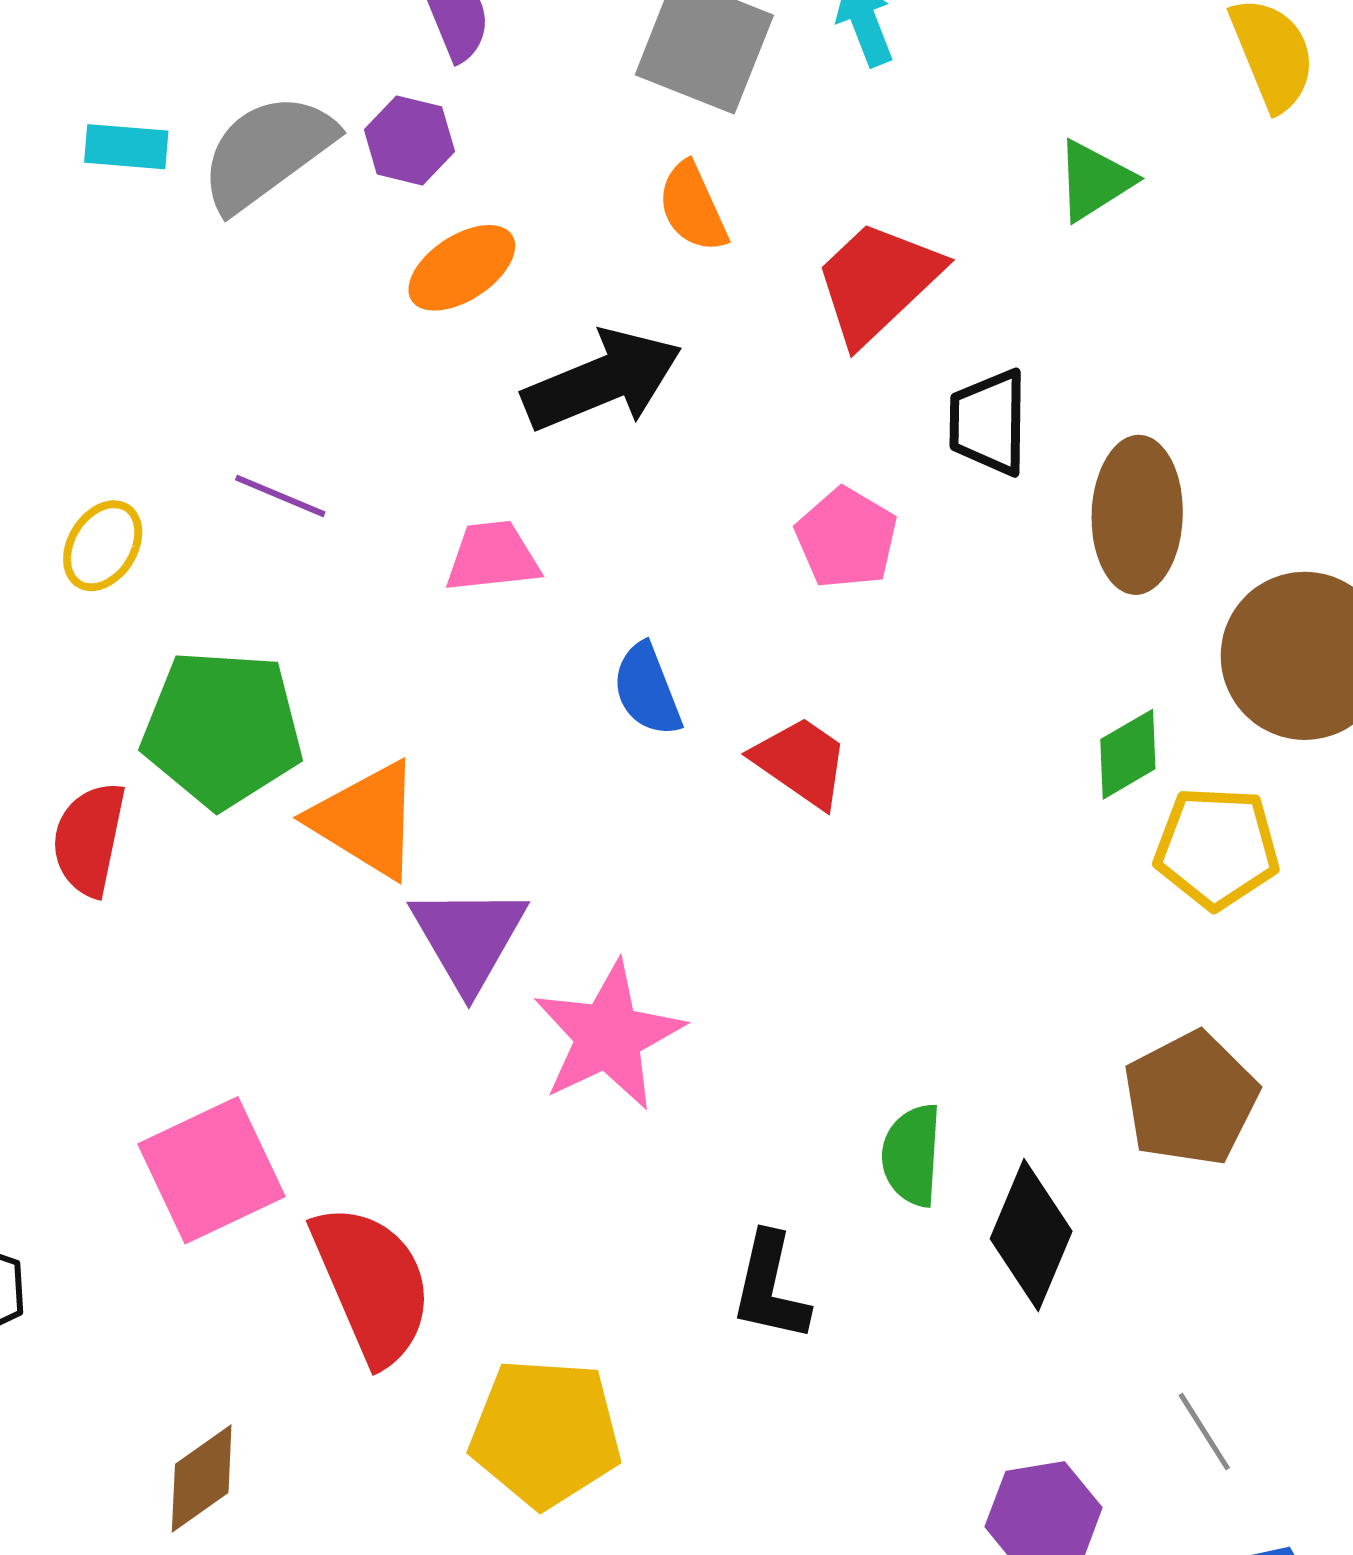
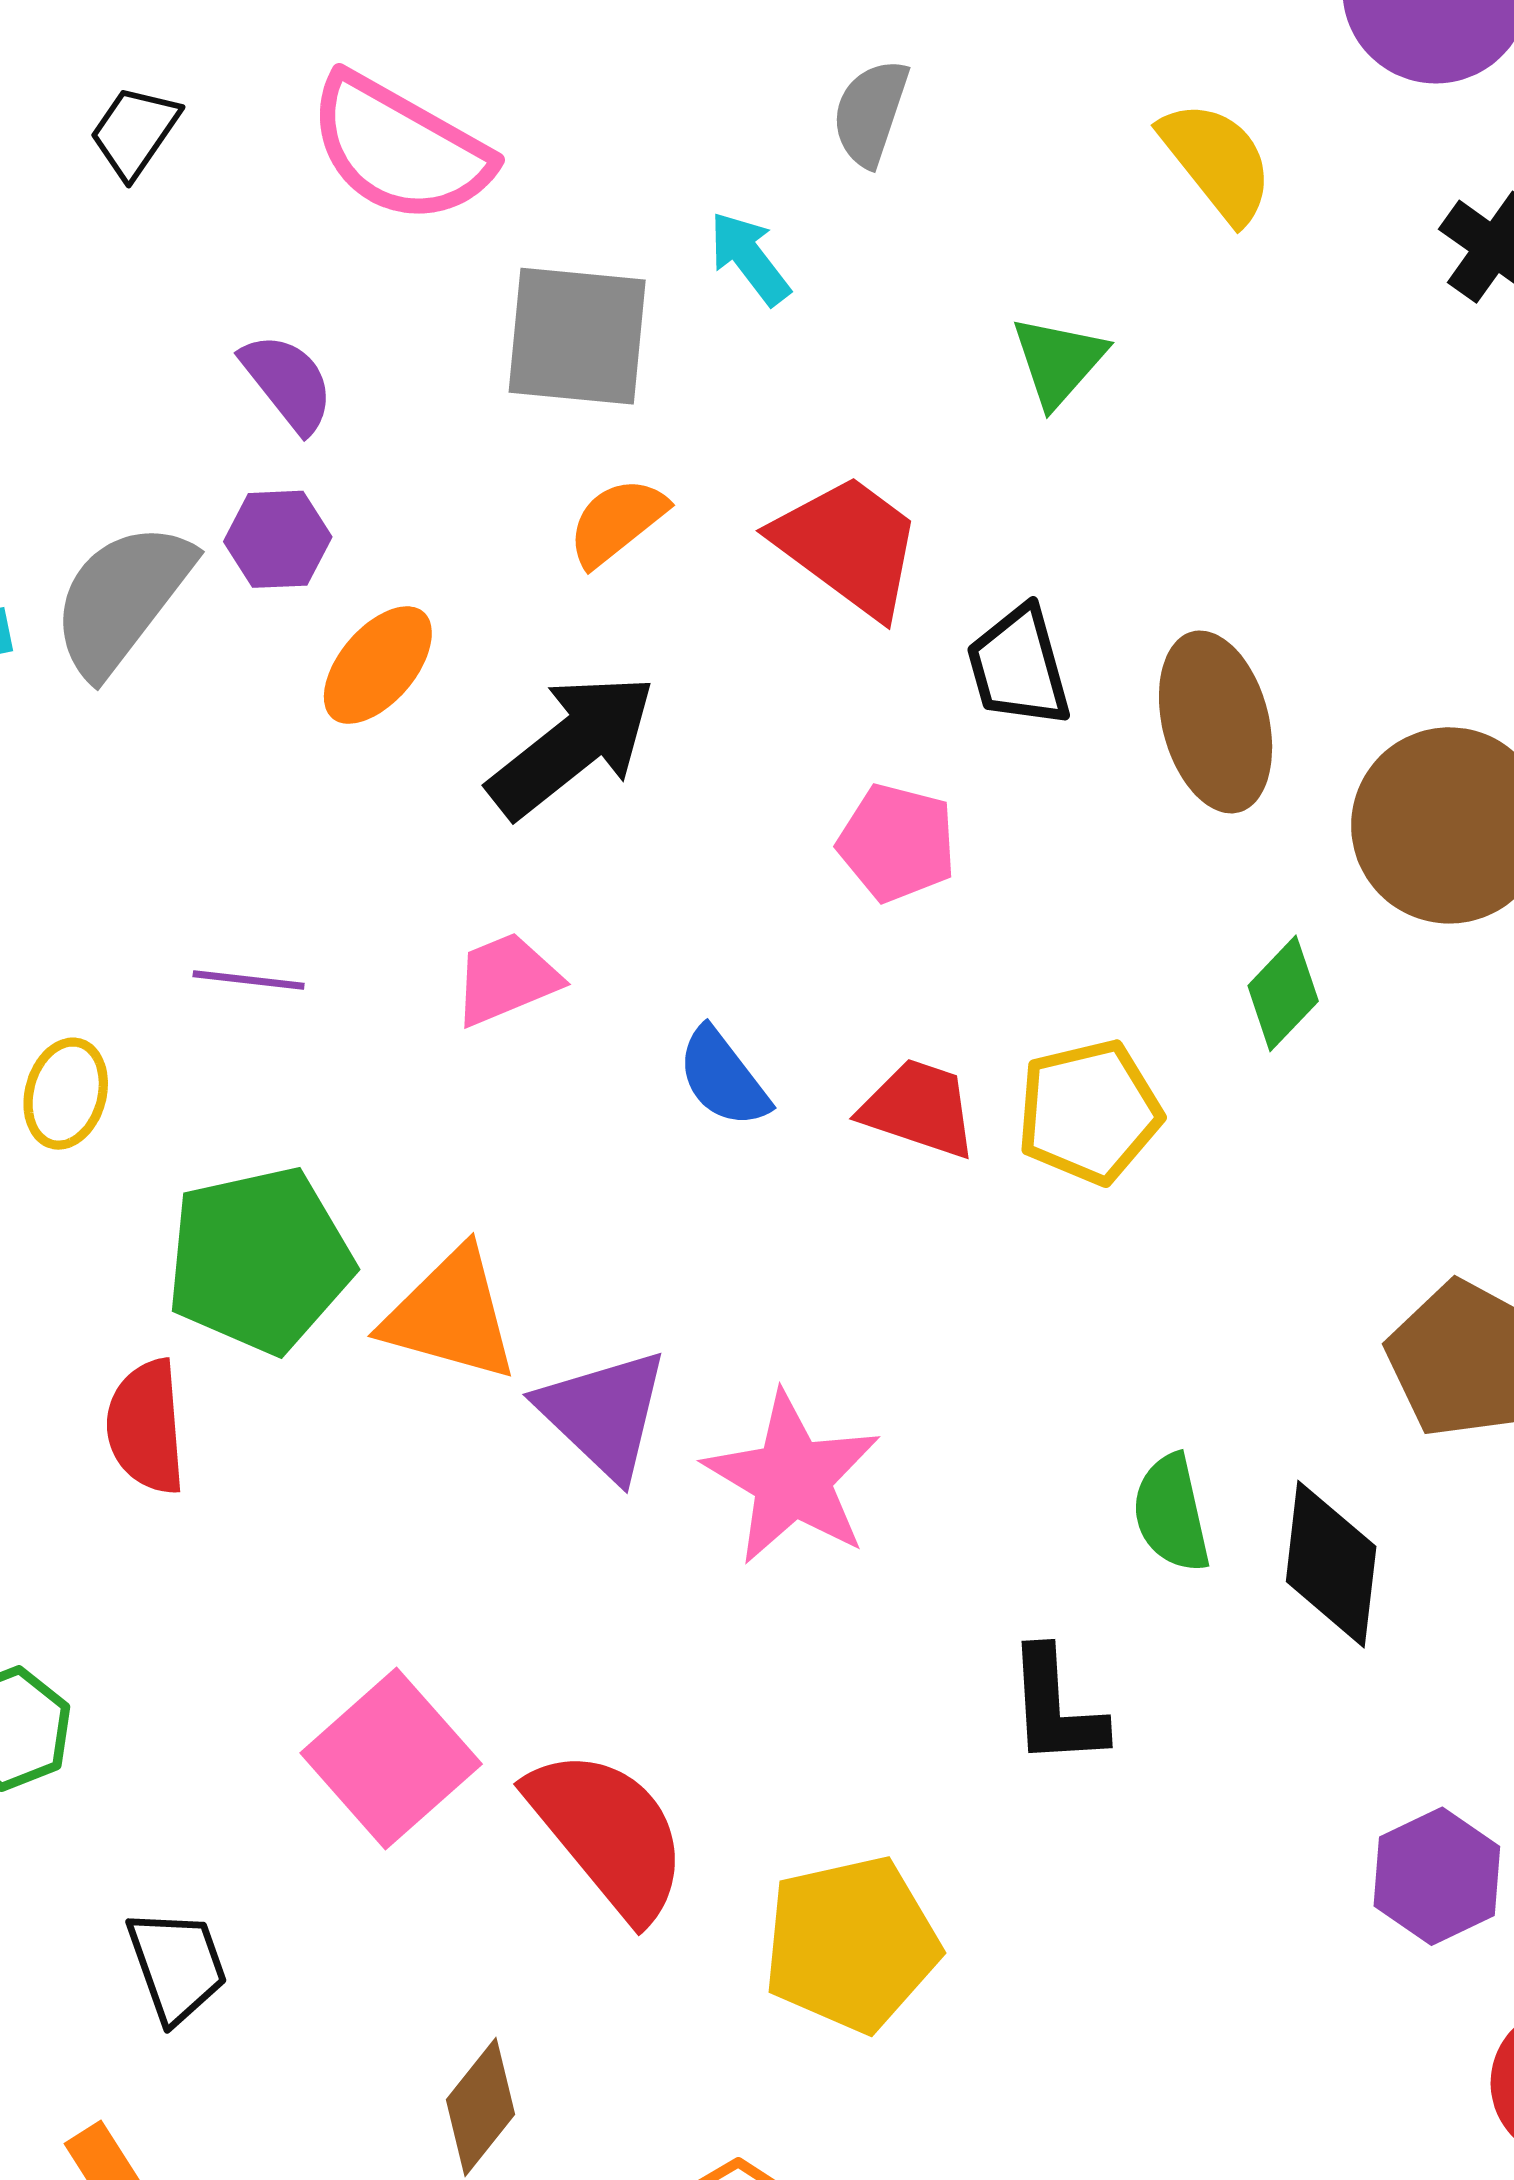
orange semicircle: (693, 207) -> (617, 522), turned 92
red trapezoid: (877, 282) -> (848, 545), turned 96
yellow pentagon: (1217, 848) -> (1089, 1112), moved

